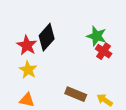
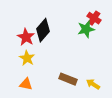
green star: (97, 36) -> (86, 29), turned -30
red cross: (104, 51) -> (94, 18), moved

